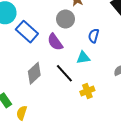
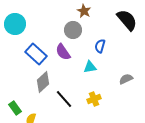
blue rectangle: (27, 32) -> (36, 54), moved
black line: (64, 73) -> (64, 99), moved

